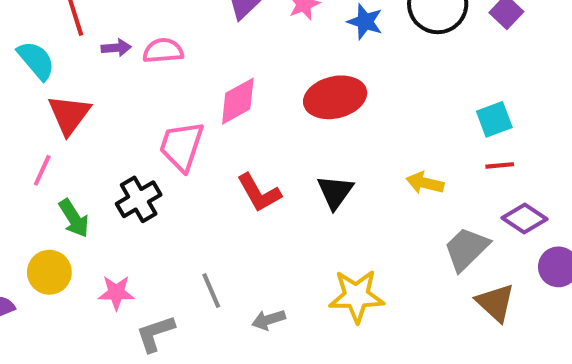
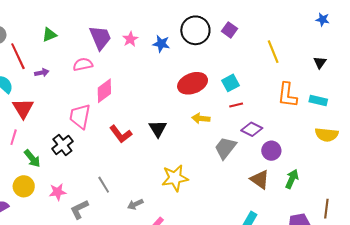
pink semicircle: (163, 51) -> (83, 64), moved
red ellipse: (335, 97) -> (193, 83), moved
brown triangle: (495, 303) -> (260, 179), moved
gray arrow: (268, 320) -> (135, 204), moved

